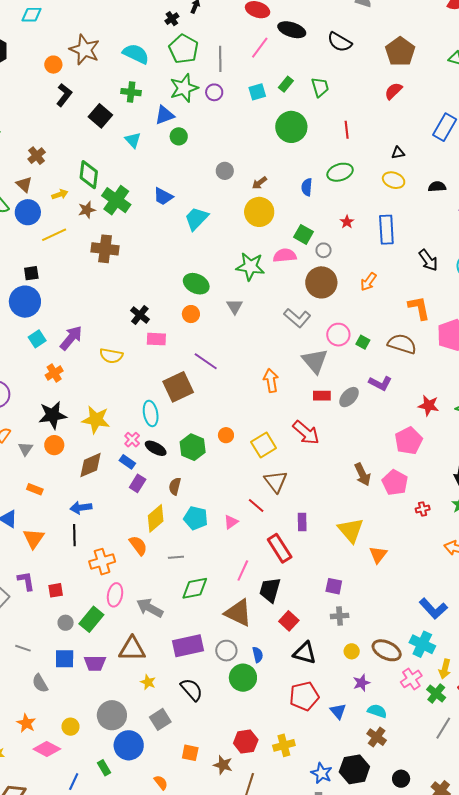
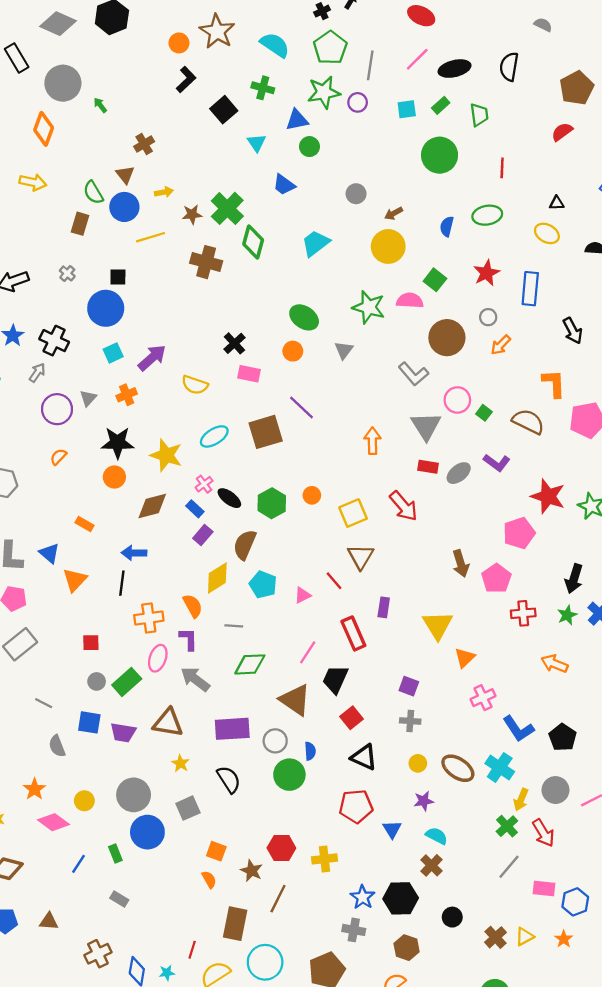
black ellipse: (292, 30) -> (455, 69), moved, turned -40
black semicircle: (340, 42) -> (509, 67), turned 60
green diamond: (89, 175) -> (253, 242), moved
blue trapezoid: (163, 196) -> (284, 185), moved
red star: (347, 222) -> (486, 273), size x1.6
gray circle: (324, 250) -> (488, 317), moved
red star: (429, 405) -> (548, 496), size x1.4
cyan ellipse: (151, 413) -> (214, 436), moved, turned 60
gray triangle: (25, 449) -> (88, 398), moved
brown semicircle: (175, 486) -> (245, 545), size x1.5
red cross: (423, 509) -> (523, 613), size x1.5
purple L-shape: (26, 581) -> (189, 639), moved
pink cross: (411, 679) -> (483, 698), moved
orange semicircle: (161, 783) -> (209, 879), moved

